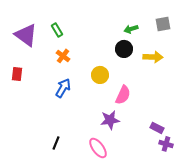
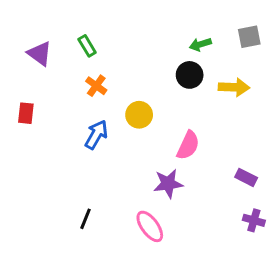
purple triangle: (26, 35) -> (40, 54), size x0.7
yellow circle: (100, 75) -> (139, 115), moved
purple rectangle: (157, 128) -> (246, 177), moved

